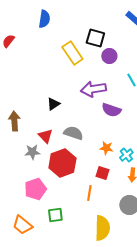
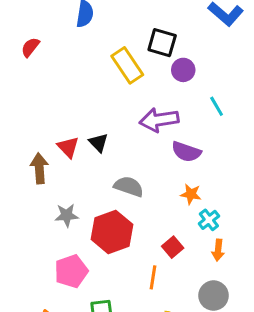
black triangle: (53, 104) -> (98, 143), turned -40
red triangle: (45, 136) -> (68, 147), moved
orange star: (106, 148) -> (191, 194), moved
red square: (102, 173) -> (173, 247), turned 32

